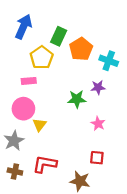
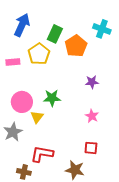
cyan cross: (109, 61) -> (102, 29), moved
pink rectangle: (29, 81) -> (13, 62), moved
green star: (77, 99) -> (52, 98), moved
brown cross: (15, 172) -> (24, 172), moved

